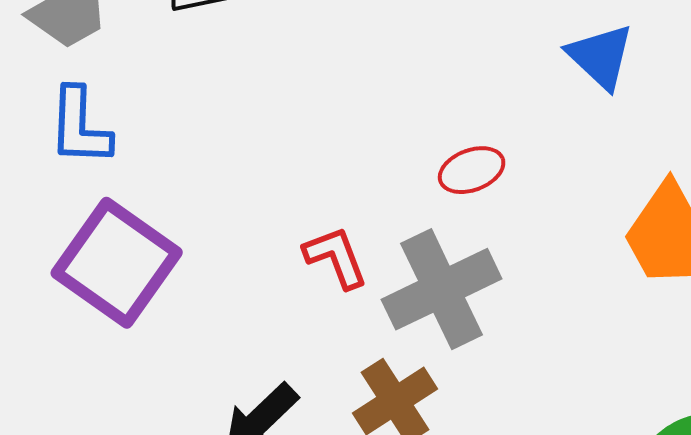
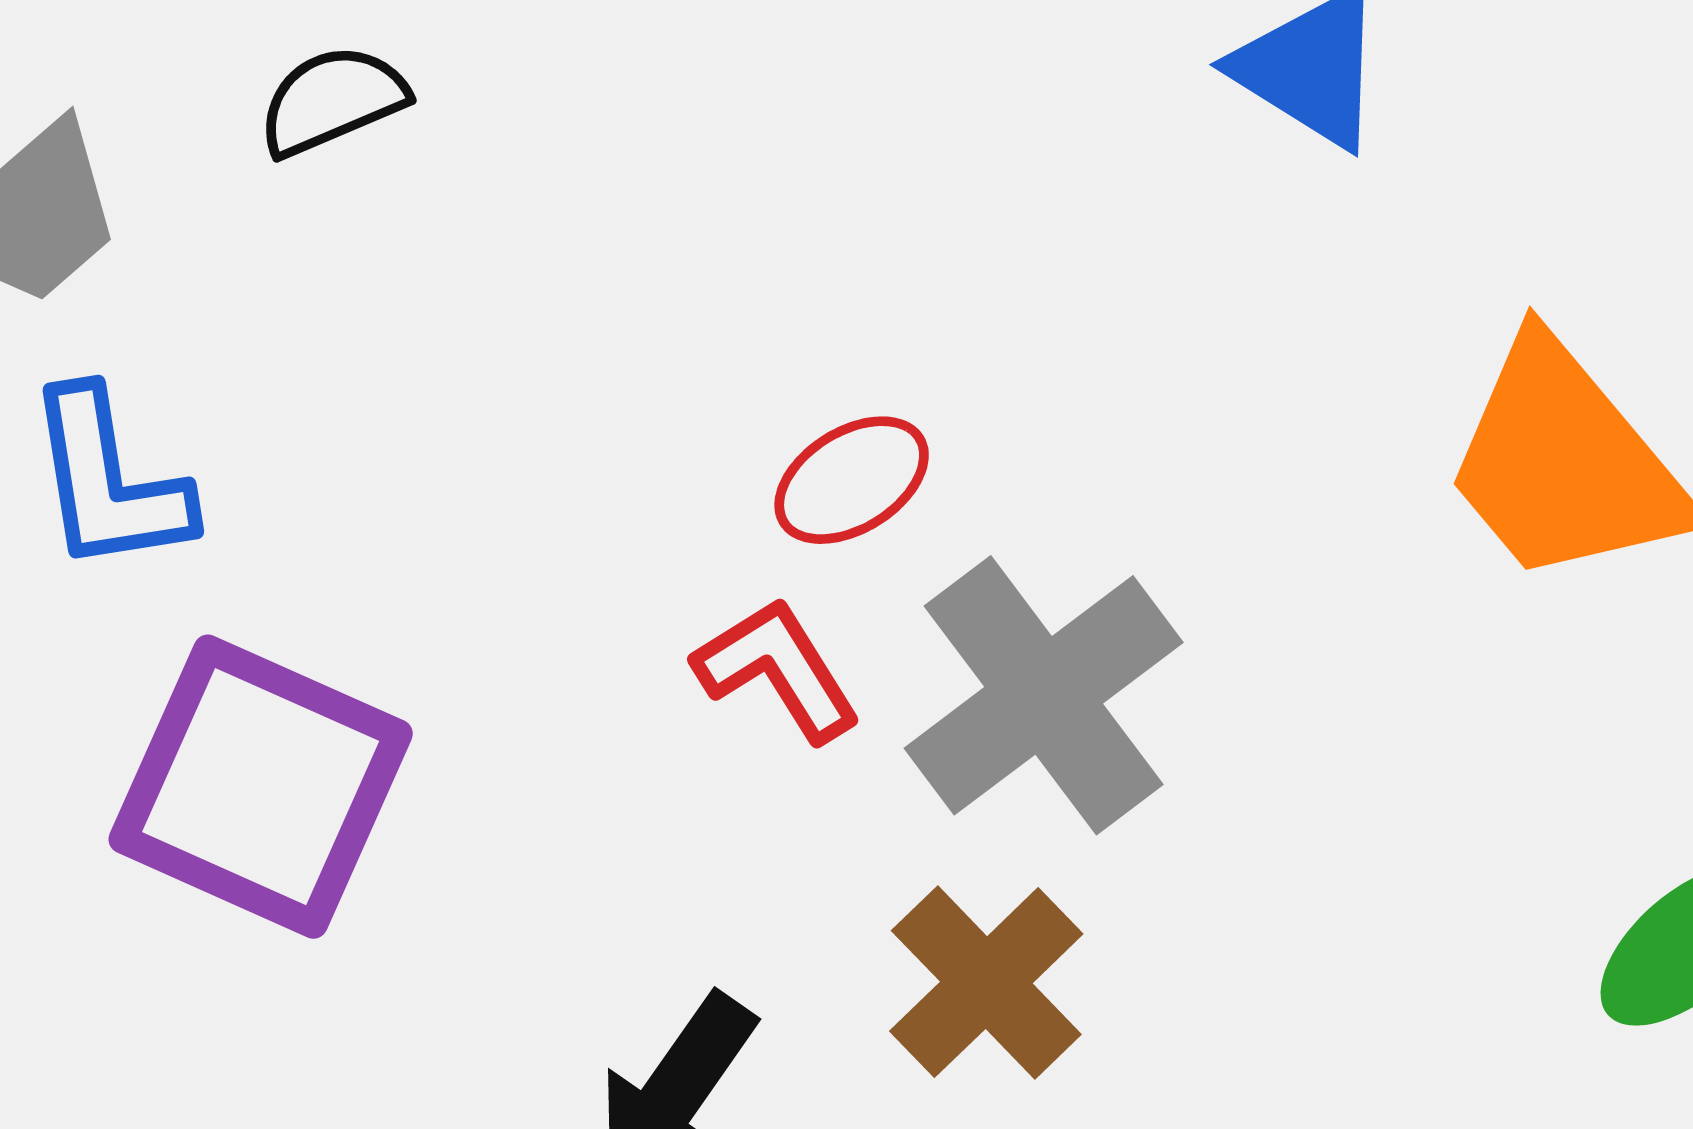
red ellipse: (472, 170) -> (852, 480), moved

